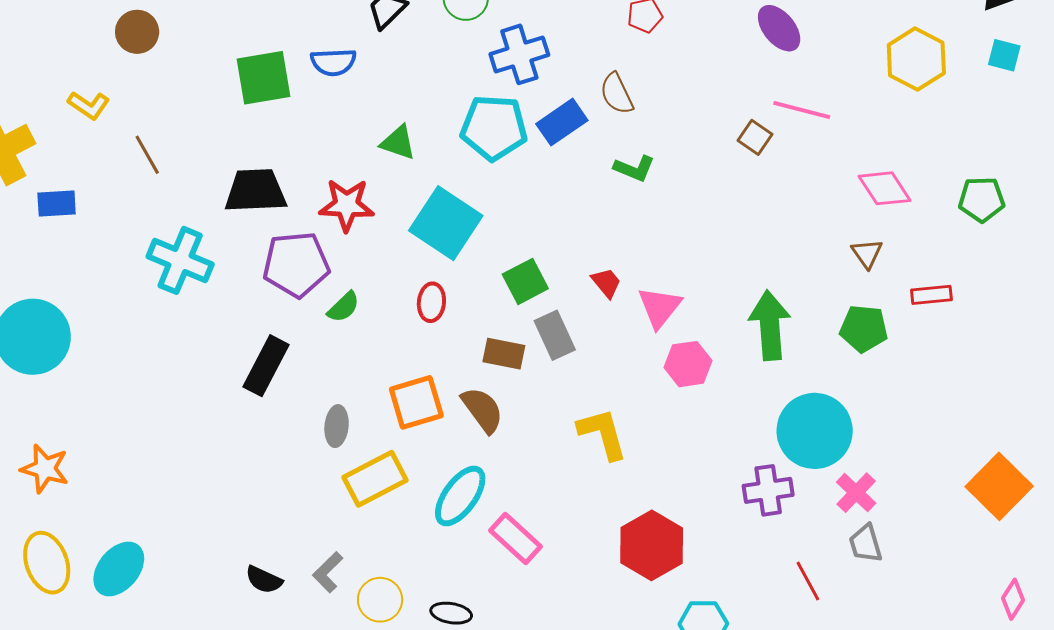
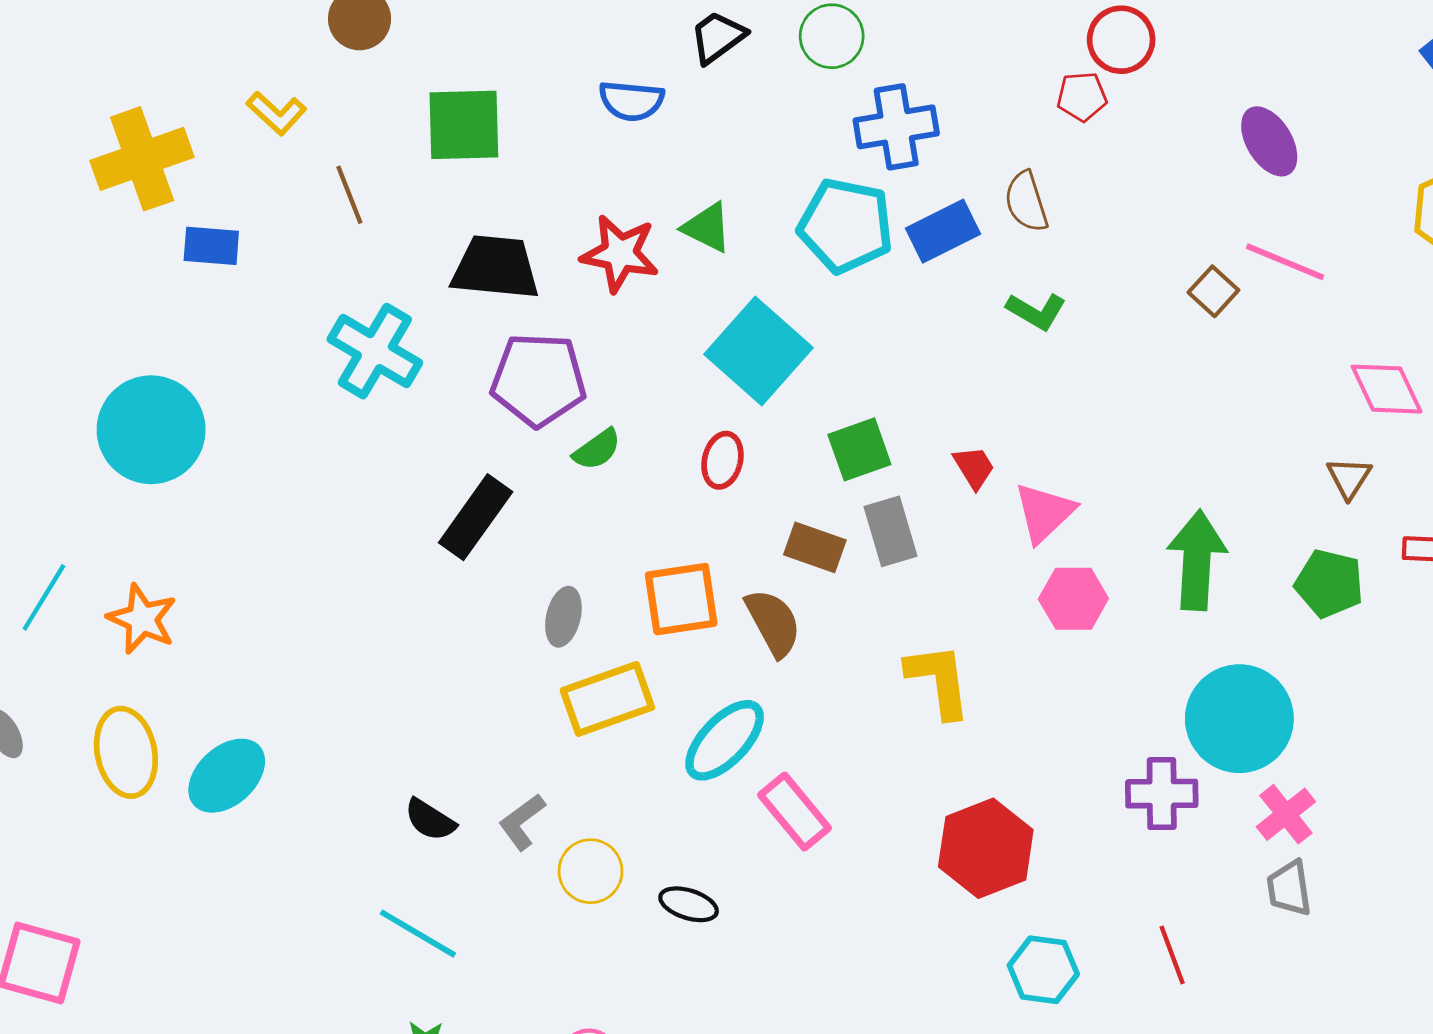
green square: (263, 78) -> (464, 125), moved
red star: (347, 205) -> (620, 253), moved
red line: (808, 581) -> (1172, 955), moved

